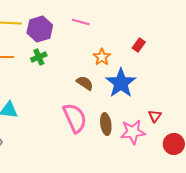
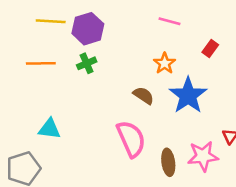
pink line: (81, 22) -> (169, 21), moved
brown ellipse: (106, 124) -> (168, 162), moved

